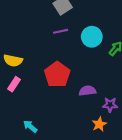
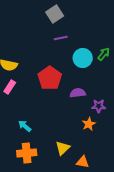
purple line: (60, 31) -> (61, 38), moved
cyan circle: (92, 37) -> (83, 58), moved

